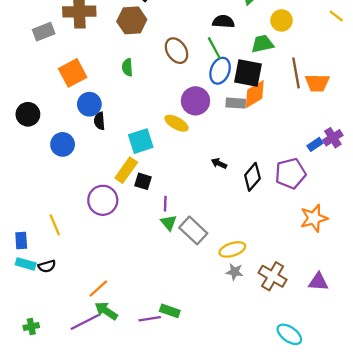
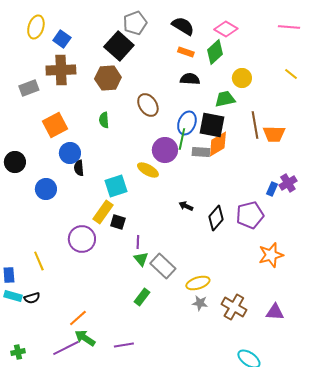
green line: (214, 48) -> (182, 139), moved, turned 40
blue rectangle: (315, 144) -> (272, 189), turned -32
green rectangle: (170, 311) -> (142, 297), moved, turned -72

